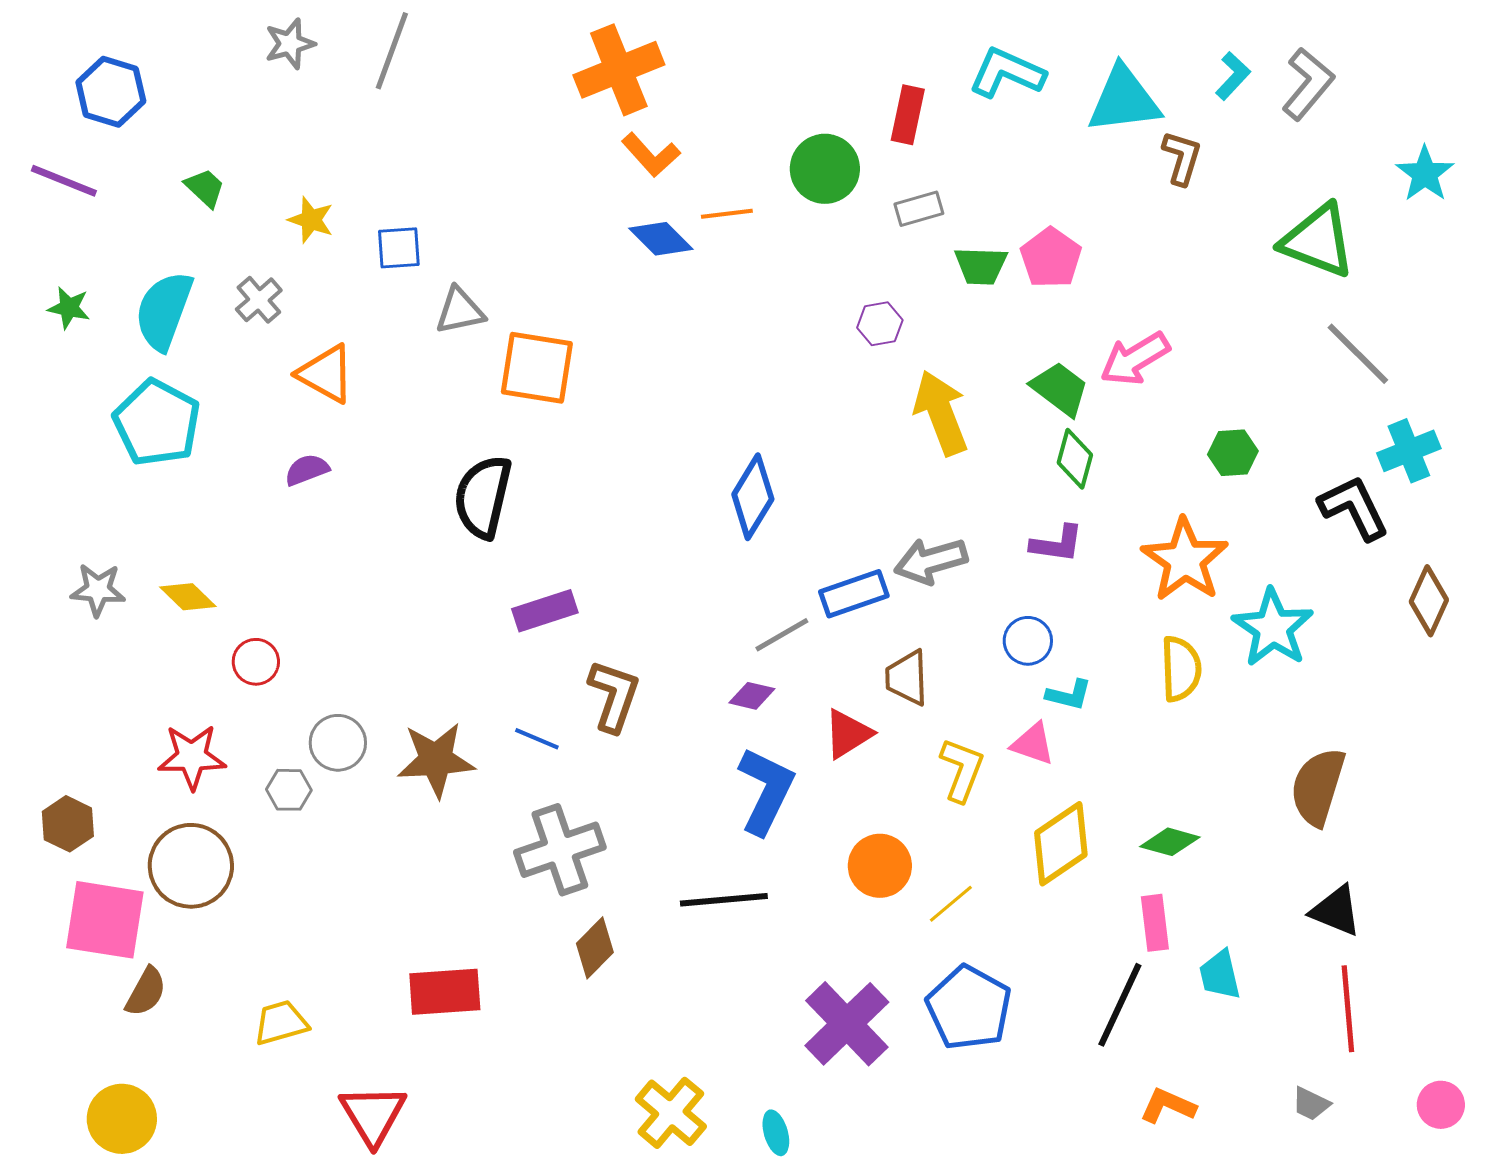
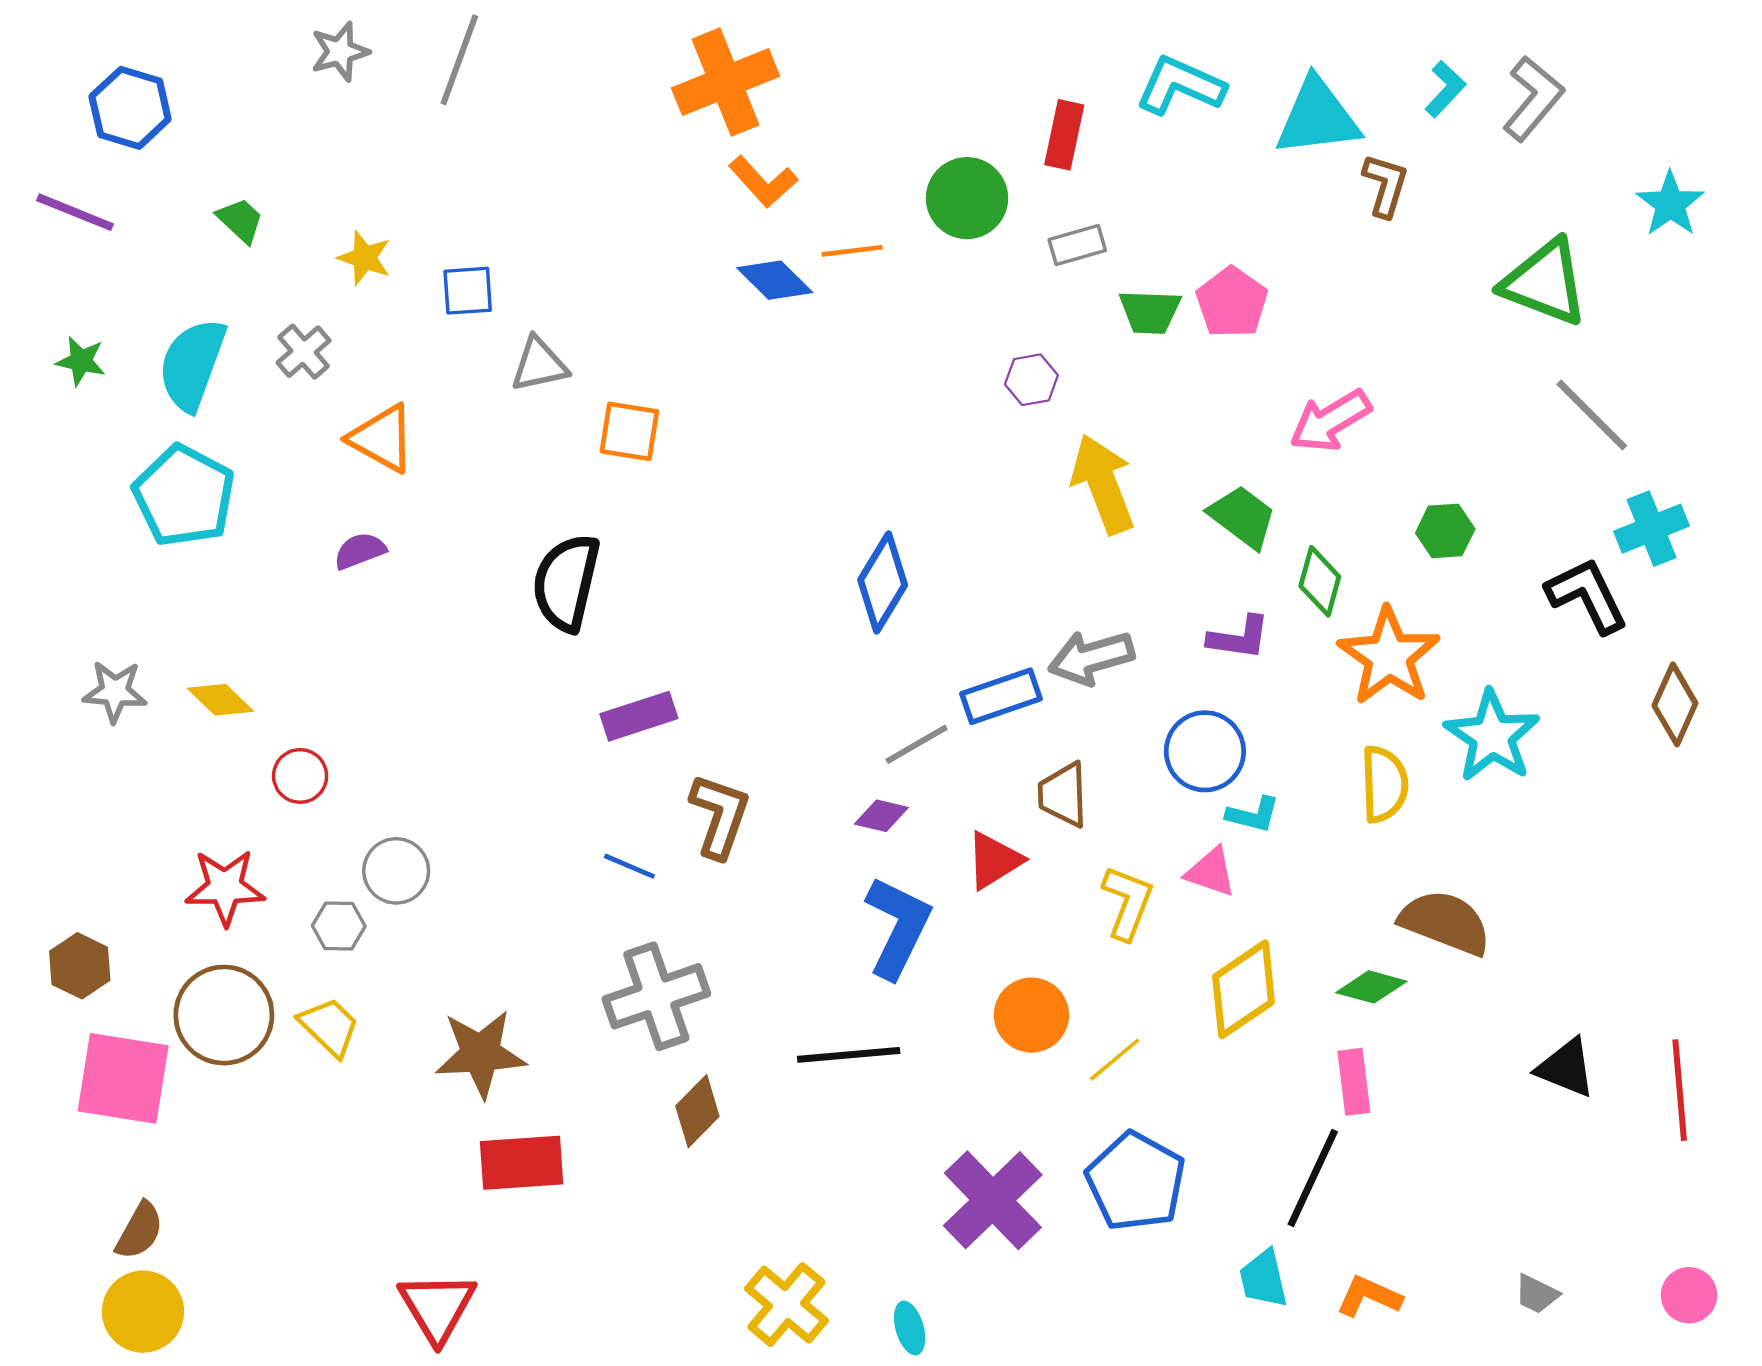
orange square: (537, 368) -> (629, 431), size x0.7
green trapezoid: (1060, 389) -> (1242, 517), moved
green diamond: (1075, 459) -> (1320, 581), moved
blue circle: (1028, 641) -> (1205, 751), size x1.4
brown star: (436, 760) -> (481, 1054), moved
brown semicircle: (1318, 787) -> (1445, 922), moved, turned 94
cyan trapezoid: (1220, 975) -> (1264, 1279), moved
brown semicircle: (146, 992) -> (139, 1231), moved
red line: (1348, 1009) -> (1680, 1090), moved
yellow trapezoid: (281, 1023) -> (329, 1027), moved, turned 60

